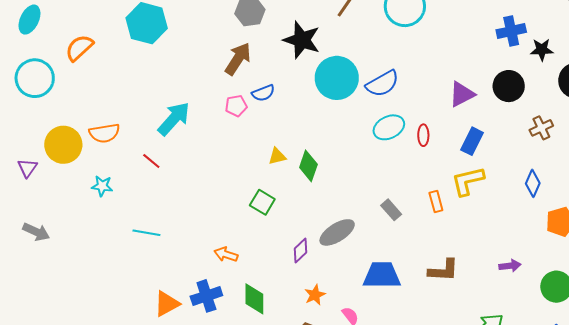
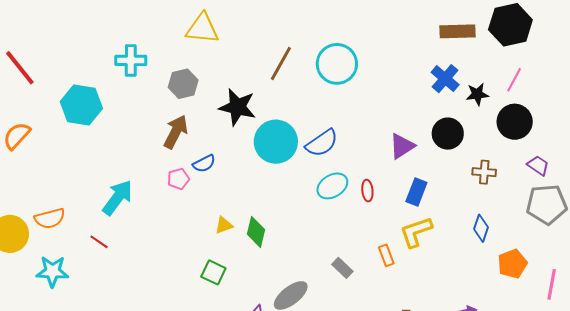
blue cross: (511, 31) -> (445, 79), turned -32
brown cross: (541, 128) -> (484, 172), turned 35
cyan star: (102, 186) -> (52, 271), size x1.5

